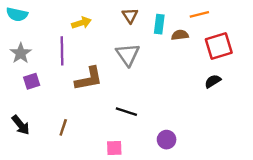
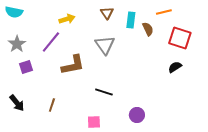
brown semicircle: (180, 35) -> (148, 29), turned 72
red square: (219, 46) -> (180, 38), turned 35
purple line: (62, 51) -> (51, 42), turned 40

